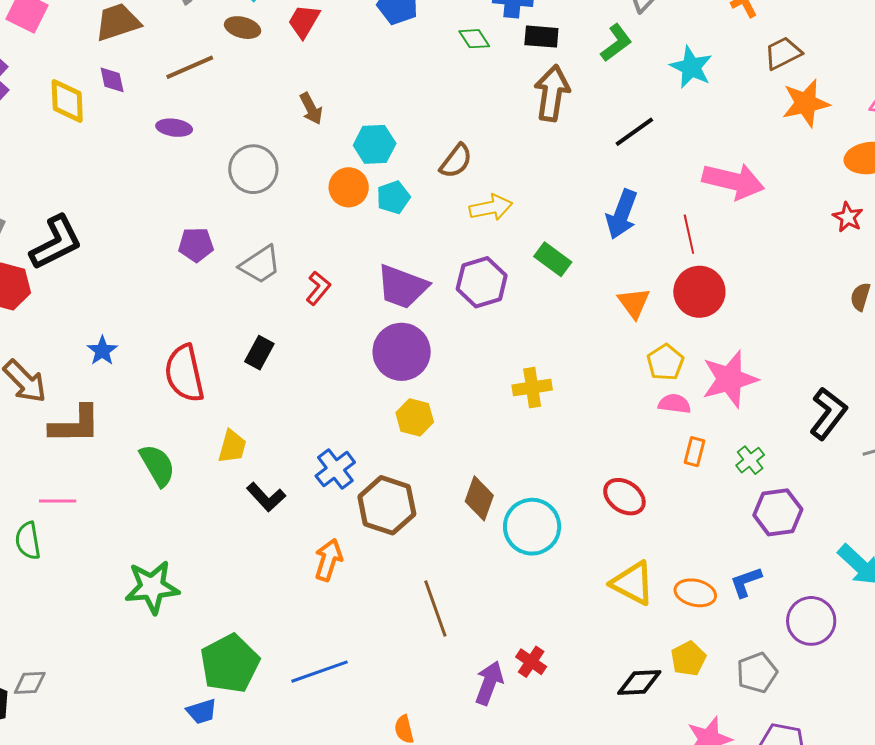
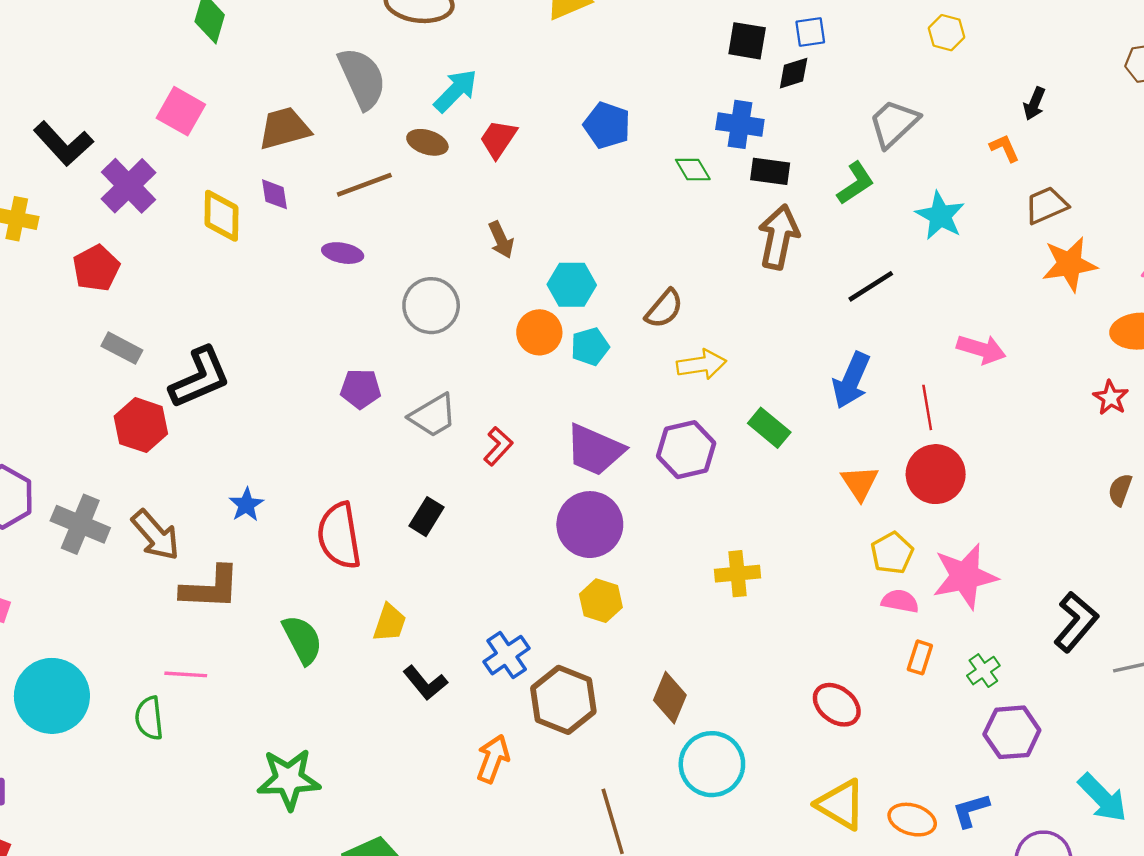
pink arrow: (733, 181) -> (981, 349), size x0.7
cyan circle: (532, 527) -> (712, 764), moved

